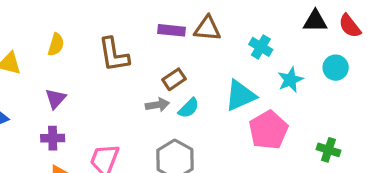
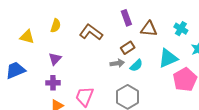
brown triangle: (207, 28) -> (149, 29), moved
purple rectangle: (171, 30) -> (126, 18), turned 63
brown L-shape: (114, 55) -> (91, 32), turned 135

